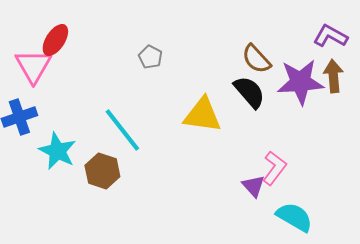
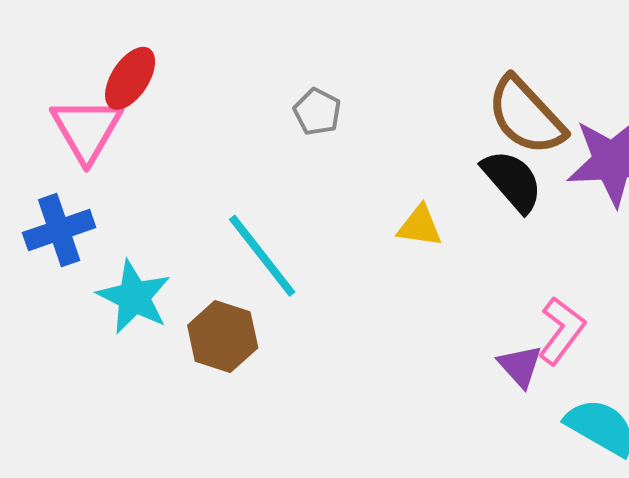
brown semicircle: (256, 59) -> (526, 116), size x1.4
yellow triangle: (202, 115) -> (420, 226), size x0.6

